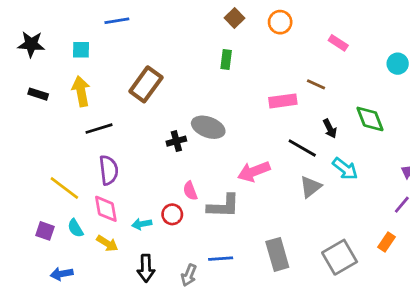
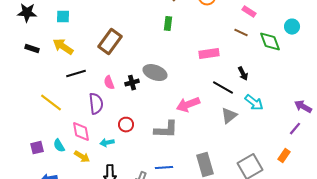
brown line: (316, 84) -> (241, 33), moved
yellow arrow: (81, 91) -> (63, 47), turned -45
green diamond: (370, 119) -> (270, 42), moved
purple semicircle: (109, 170) -> (96, 104), moved
yellow line: (64, 188) -> (51, 103), moved
pink semicircle: (190, 191) -> (109, 83), moved
red circle: (172, 214) -> (126, 125), moved
purple square: (45, 231) -> (37, 148), turned -32

